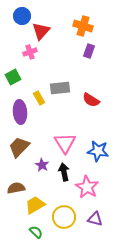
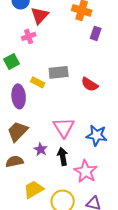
purple rectangle: (89, 51) -> (96, 33), moved
yellow rectangle: (39, 98) -> (38, 82), turned -32
brown semicircle: (16, 188) -> (15, 161), moved

